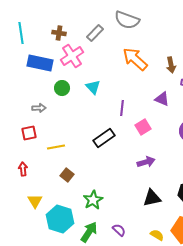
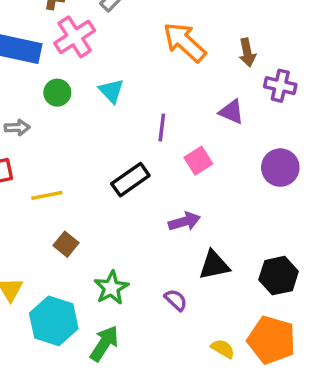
purple arrow: (146, 162) -> (184, 222), moved
black triangle: (152, 198) -> (214, 265), moved
purple semicircle: (119, 230) -> (176, 300), moved

